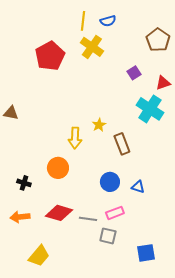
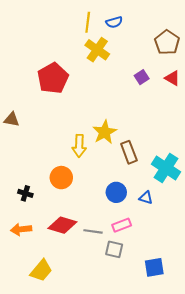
red pentagon: (50, 56) -> (53, 78), moved
red triangle: (163, 83) -> (172, 78), moved, turned 49
cyan cross: (150, 109) -> (166, 168), moved
yellow star: (99, 125) -> (105, 132), size x1.6

